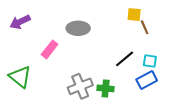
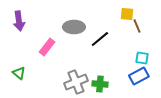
purple arrow: (20, 22) -> (19, 21), turned -72
black line: (125, 59) -> (100, 39), moved
green triangle: (20, 77) -> (19, 73), size x0.6

